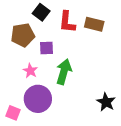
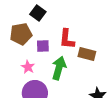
red L-shape: (67, 22) -> (67, 39), moved
brown rectangle: (94, 24) -> (87, 54), moved

